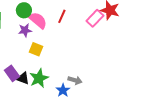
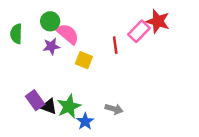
red line: (62, 16) -> (115, 45), moved, turned -32
yellow square: (36, 49) -> (84, 60), moved
blue star: (63, 90) -> (85, 121), moved

